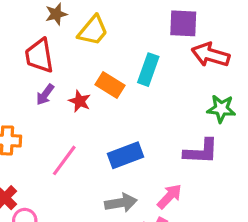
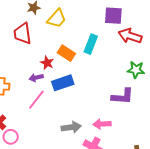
purple arrow: (45, 95) -> (36, 78), moved, turned 40
blue rectangle: (126, 155) -> (63, 83), moved
pink arrow: (169, 196) -> (102, 124), turned -138

